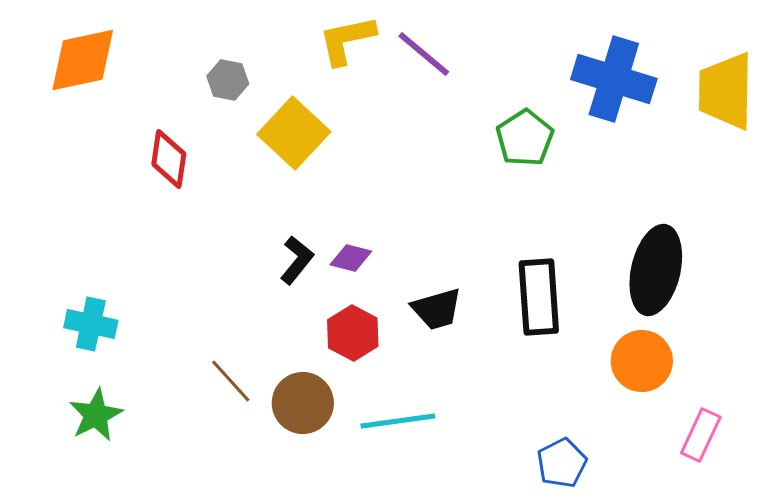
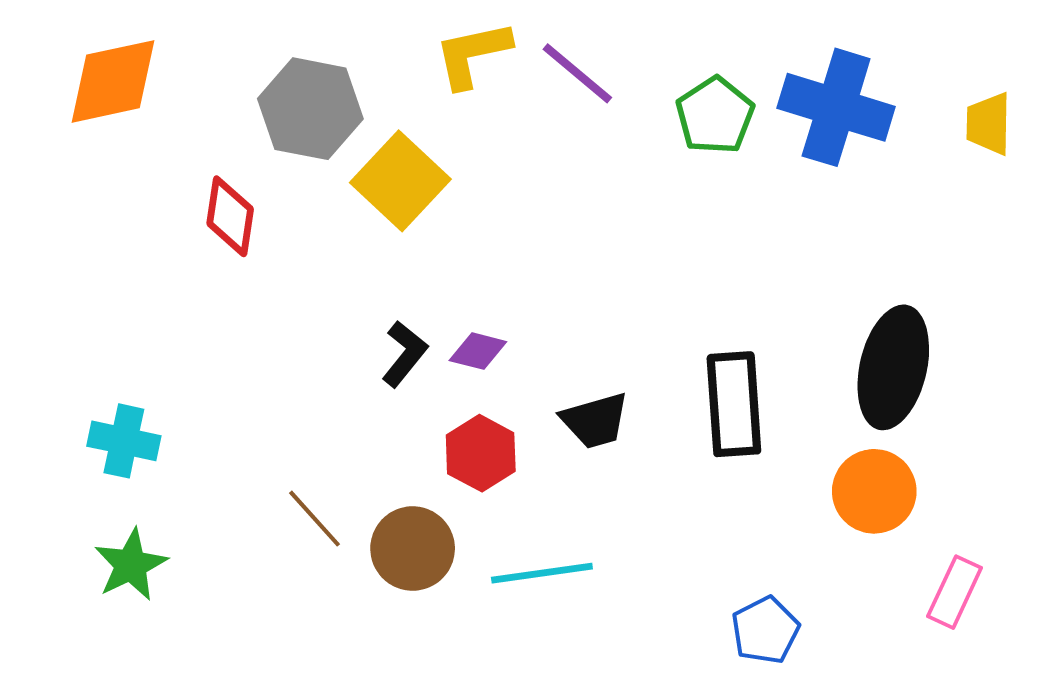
gray hexagon: (228, 80) -> (310, 109), size x1.8
yellow trapezoid: (726, 91) -> (989, 124), size x0.6
green pentagon: (525, 138) -> (715, 116), moved

